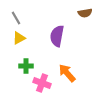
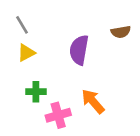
brown semicircle: (85, 13) -> (121, 32), moved
pink cross: (42, 83) -> (58, 115), turned -36

